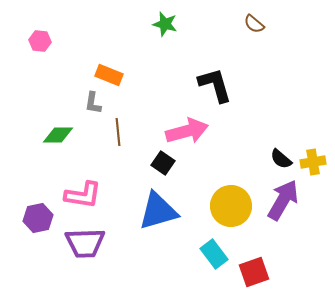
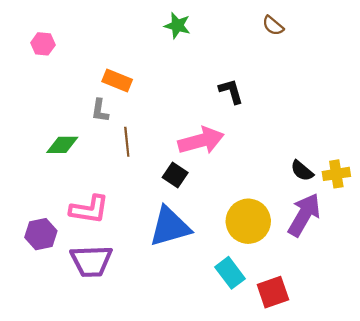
black L-shape: (215, 85) -> (231, 91), size x0.7

